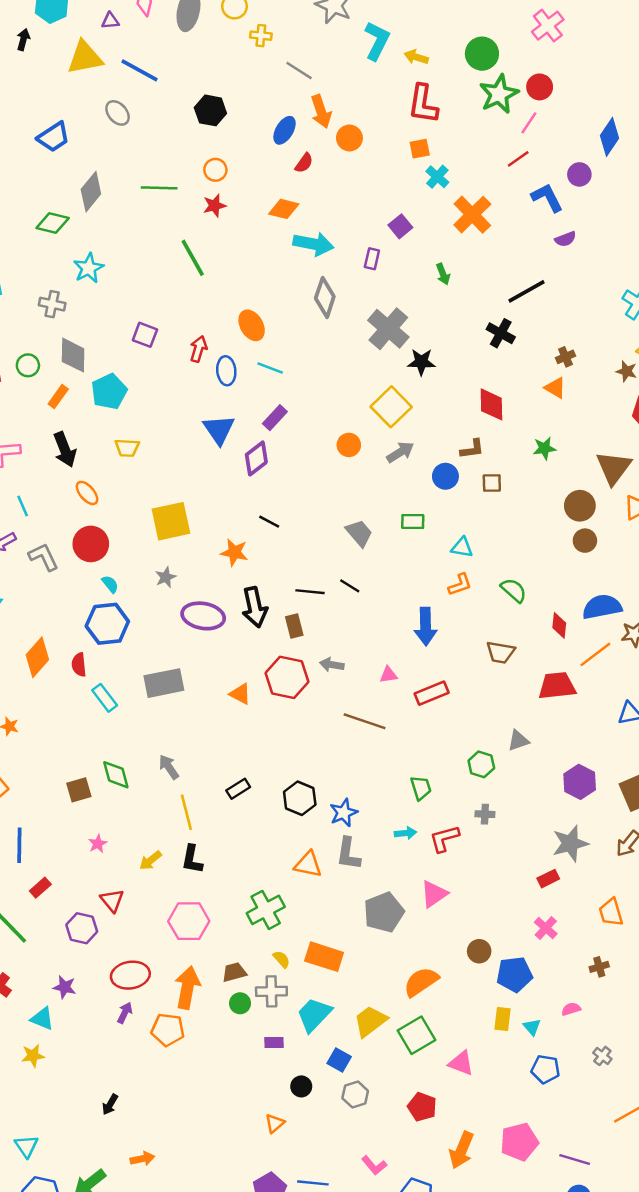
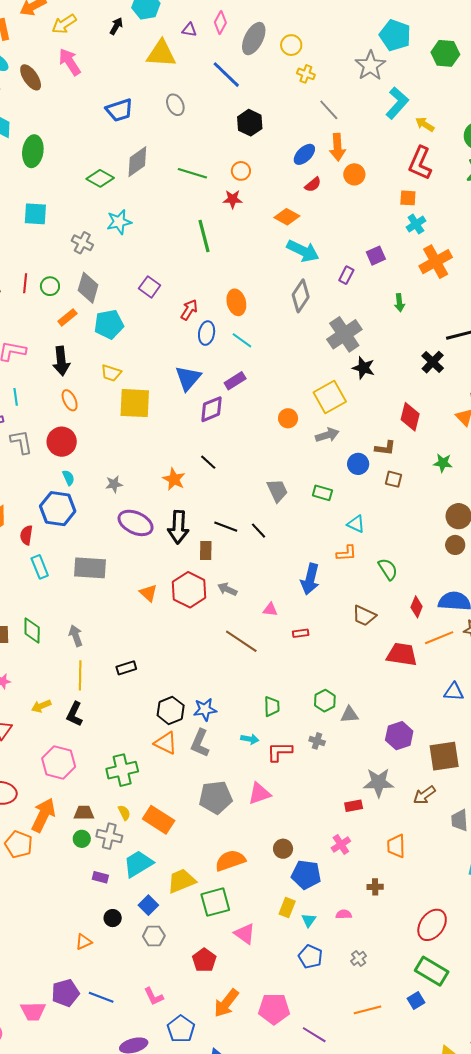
blue line: (140, 70) -> (226, 75), moved
yellow square: (171, 521) -> (135, 403), moved
red rectangle: (432, 693) -> (301, 633), size x0.6
gray triangle: (518, 741) -> (349, 715), moved
black hexagon: (300, 798) -> (171, 710), moved

